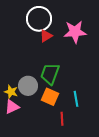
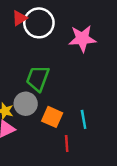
red triangle: (46, 36) -> (20, 18), moved
green trapezoid: (50, 74) -> (38, 78), moved

